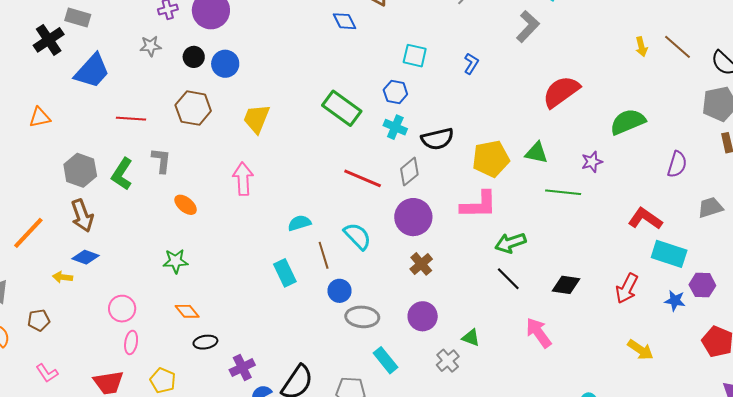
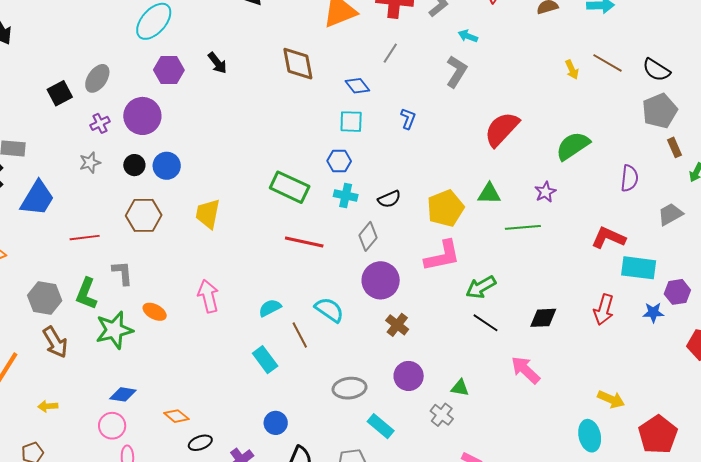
blue diamond: (344, 21) -> (357, 86), moved
black semicircle: (437, 139) -> (389, 199), size x0.7
red line: (363, 178) -> (304, 242), moved
pink arrow: (243, 179) -> (208, 296), moved
blue diamond: (85, 257) -> (123, 394), moved
green star: (175, 261) -> (114, 330), moved, size x1.5
blue circle: (339, 291) -> (276, 423), moved
yellow arrow: (640, 350) -> (611, 399), moved

